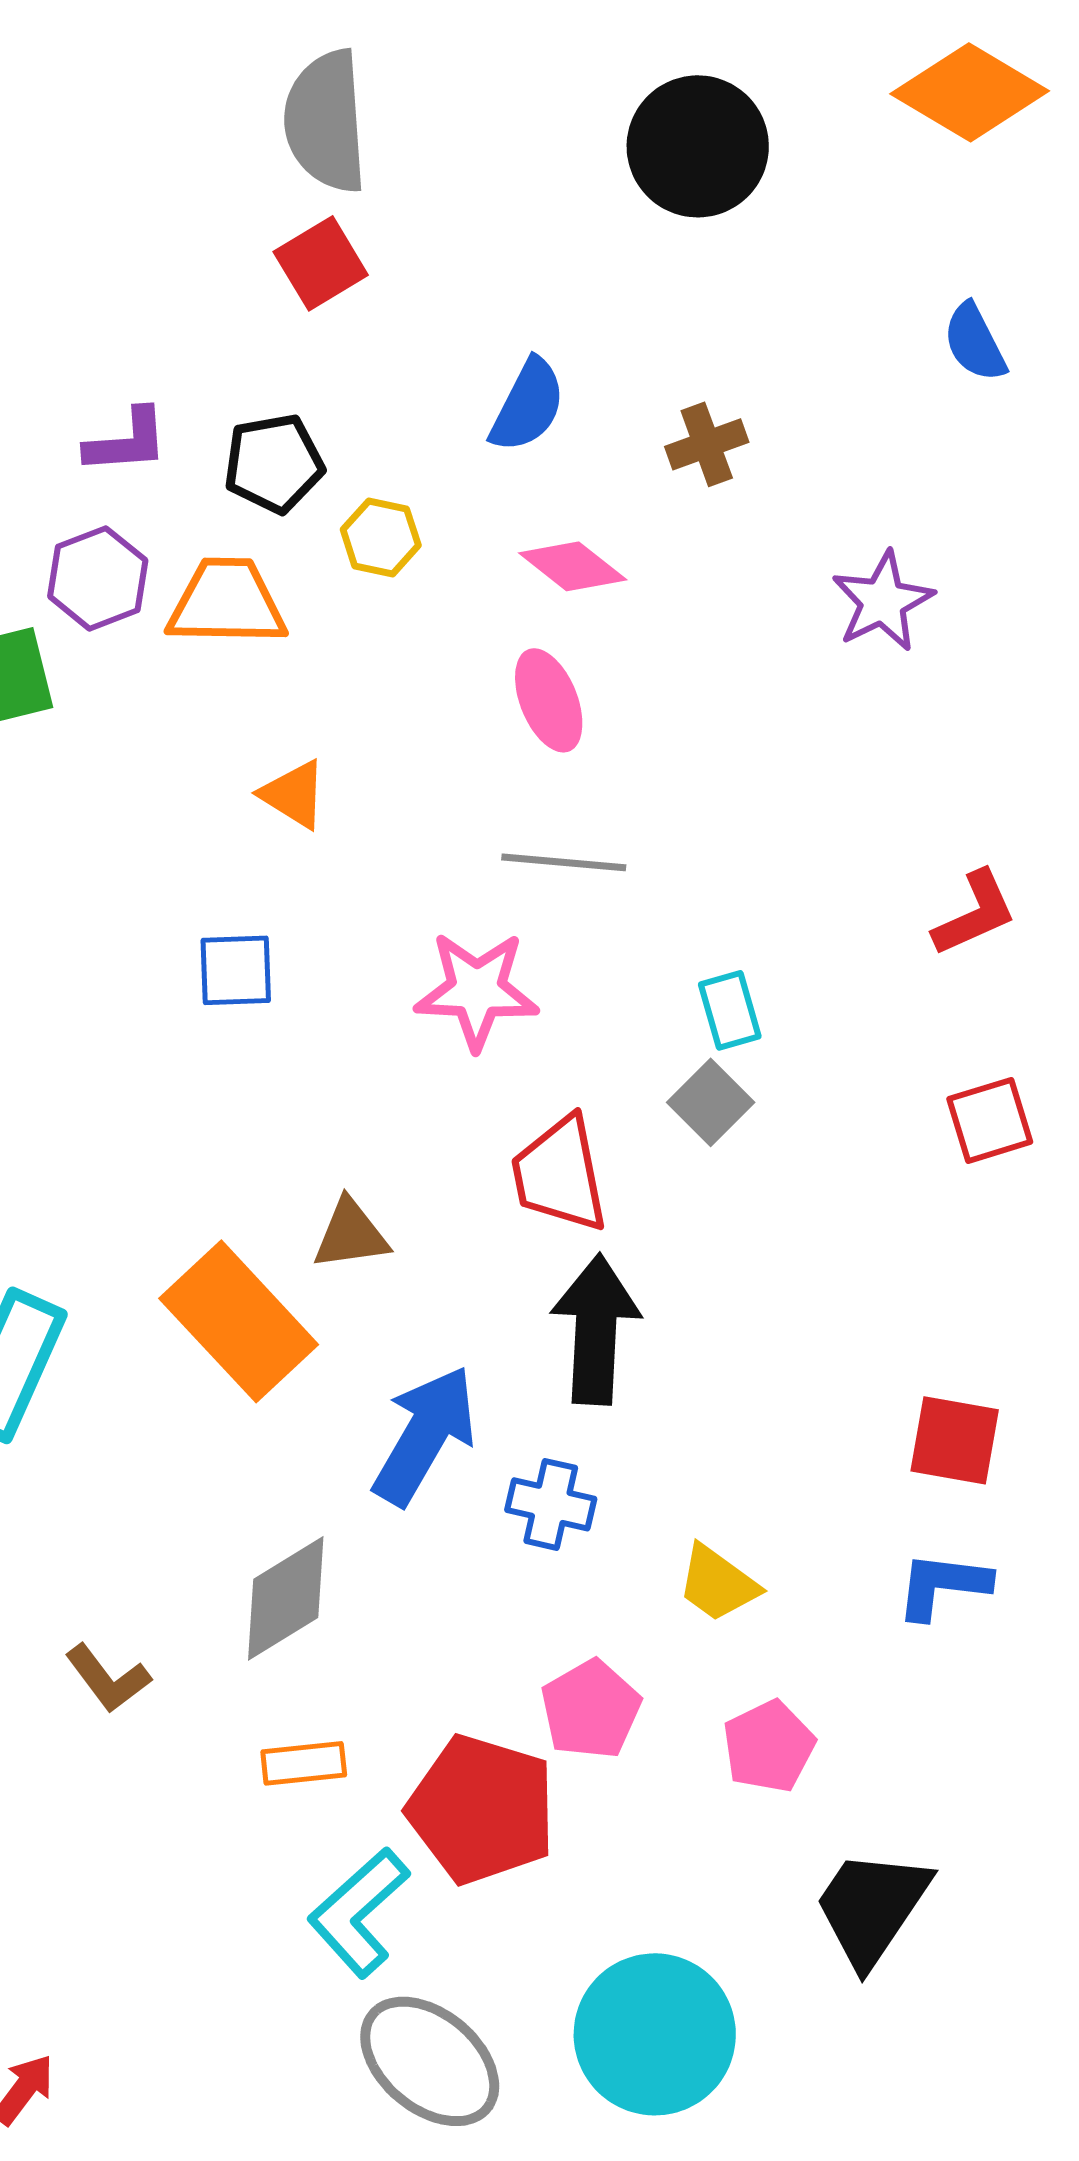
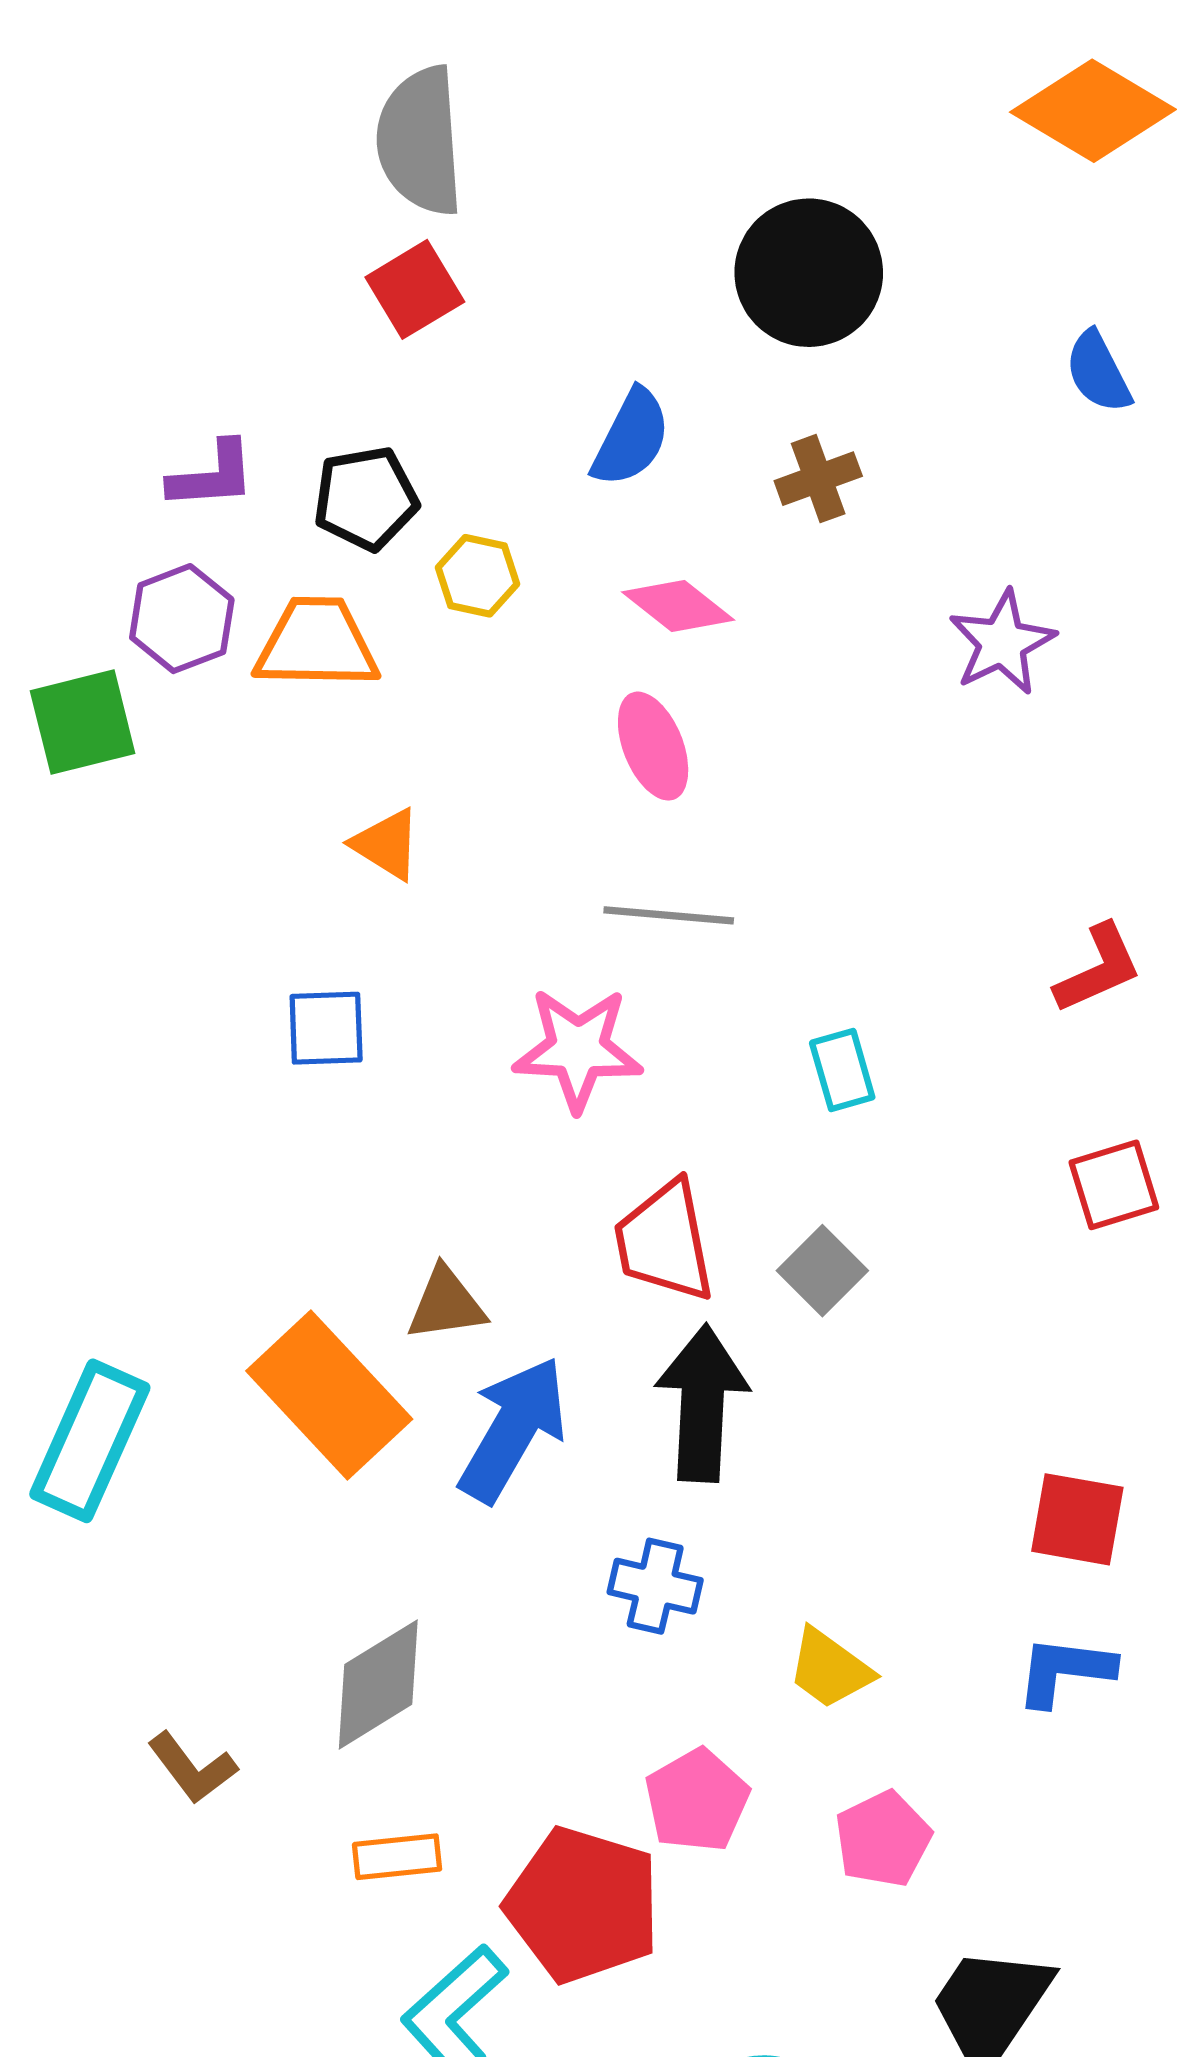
black circle: (698, 146) -> (809, 273), moved
gray square: (711, 1102) -> (822, 1271), moved
blue arrow: (425, 1435) -> (513, 1429), moved

